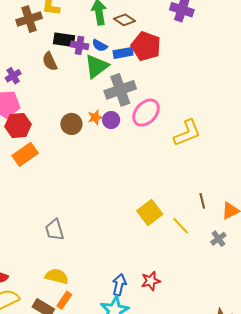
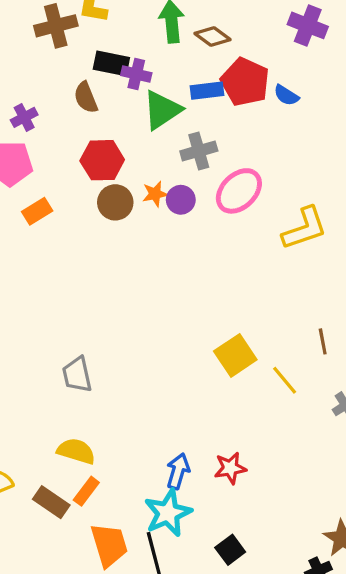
blue semicircle: (100, 45) -> (286, 95), moved
gray cross: (120, 90) -> (199, 151), size x0.7
red hexagon: (18, 125) -> (102, 160), moved
orange rectangle: (25, 154) -> (37, 211), moved, size x0.7

